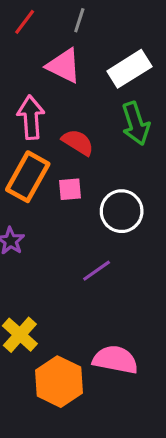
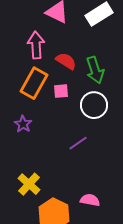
green arrow: (136, 124) -> (95, 70), moved
pink semicircle: (115, 360) -> (90, 200), size x0.7

